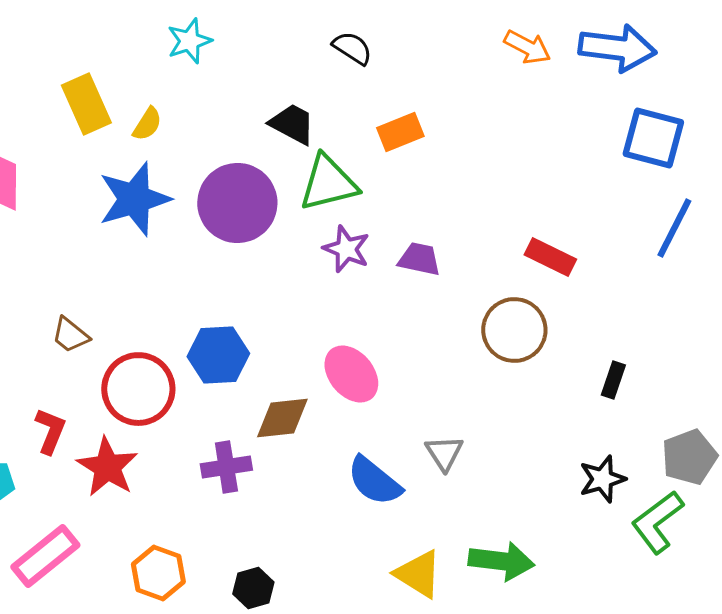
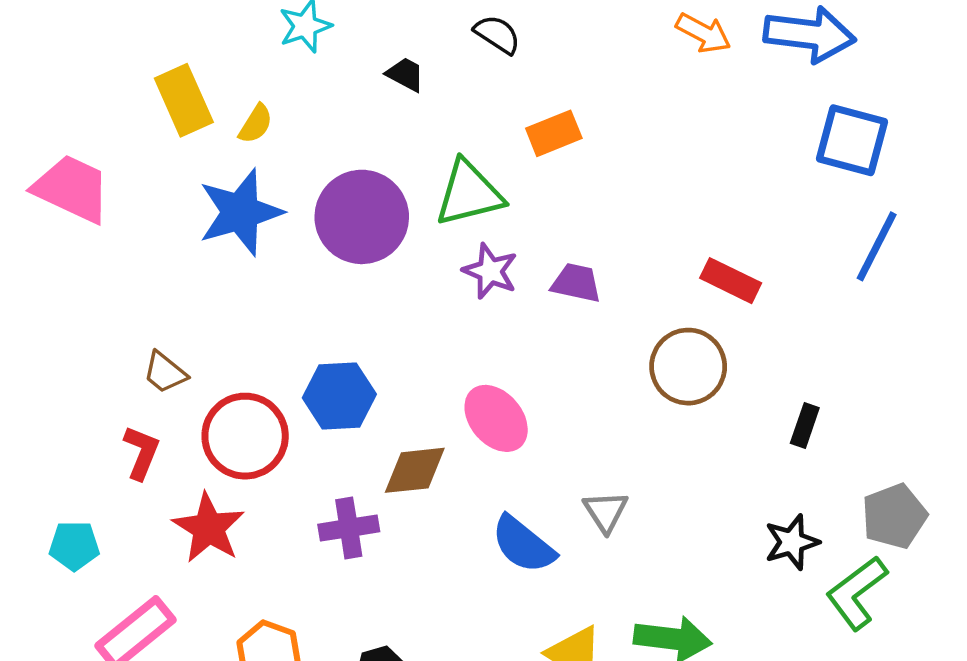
black trapezoid: (292, 124) -> (405, 74), moved, size x0.7
red L-shape: (50, 431) -> (141, 453), moved

